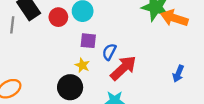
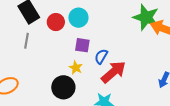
gray line: (12, 25) -> (26, 41), moved

